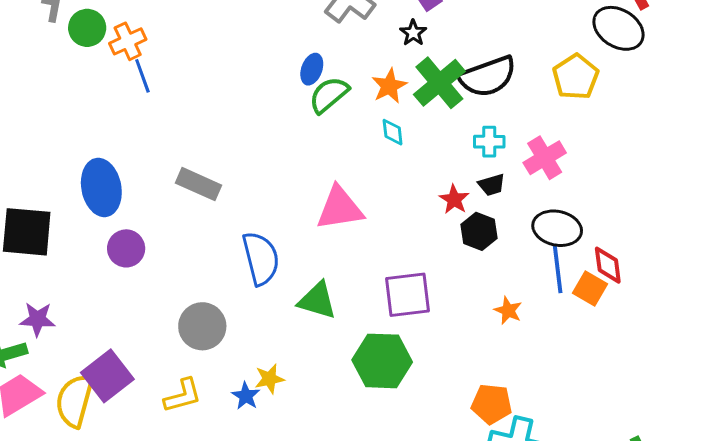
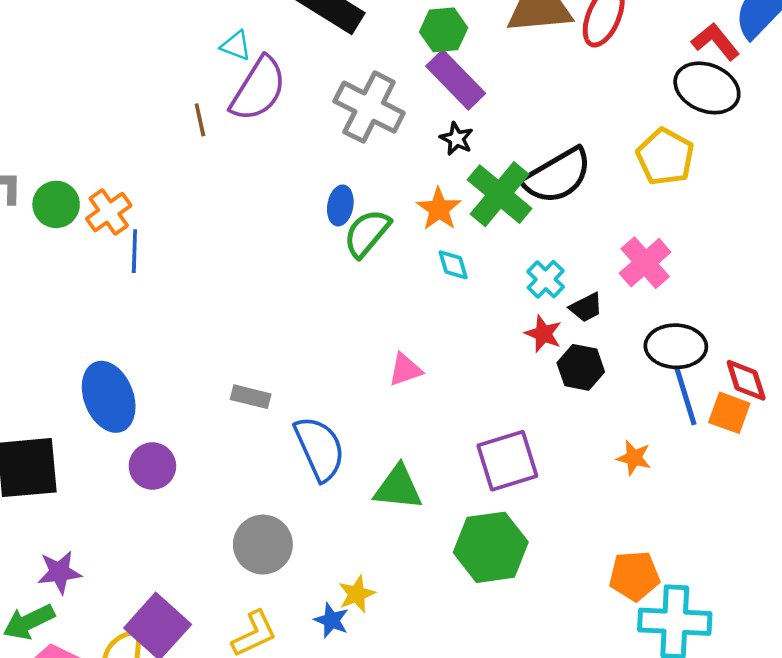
blue line: (142, 76) -> (134, 251), turned 32
cyan cross: (489, 142) -> (546, 279), moved, turned -36
gray rectangle: (199, 184) -> (251, 397), moved, size x0.7
pink triangle: (340, 208) -> (405, 370), size x0.6

